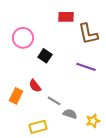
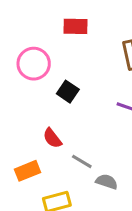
red rectangle: (66, 17) -> (76, 26), moved
orange rectangle: (16, 96) -> (27, 171), moved, turned 42

